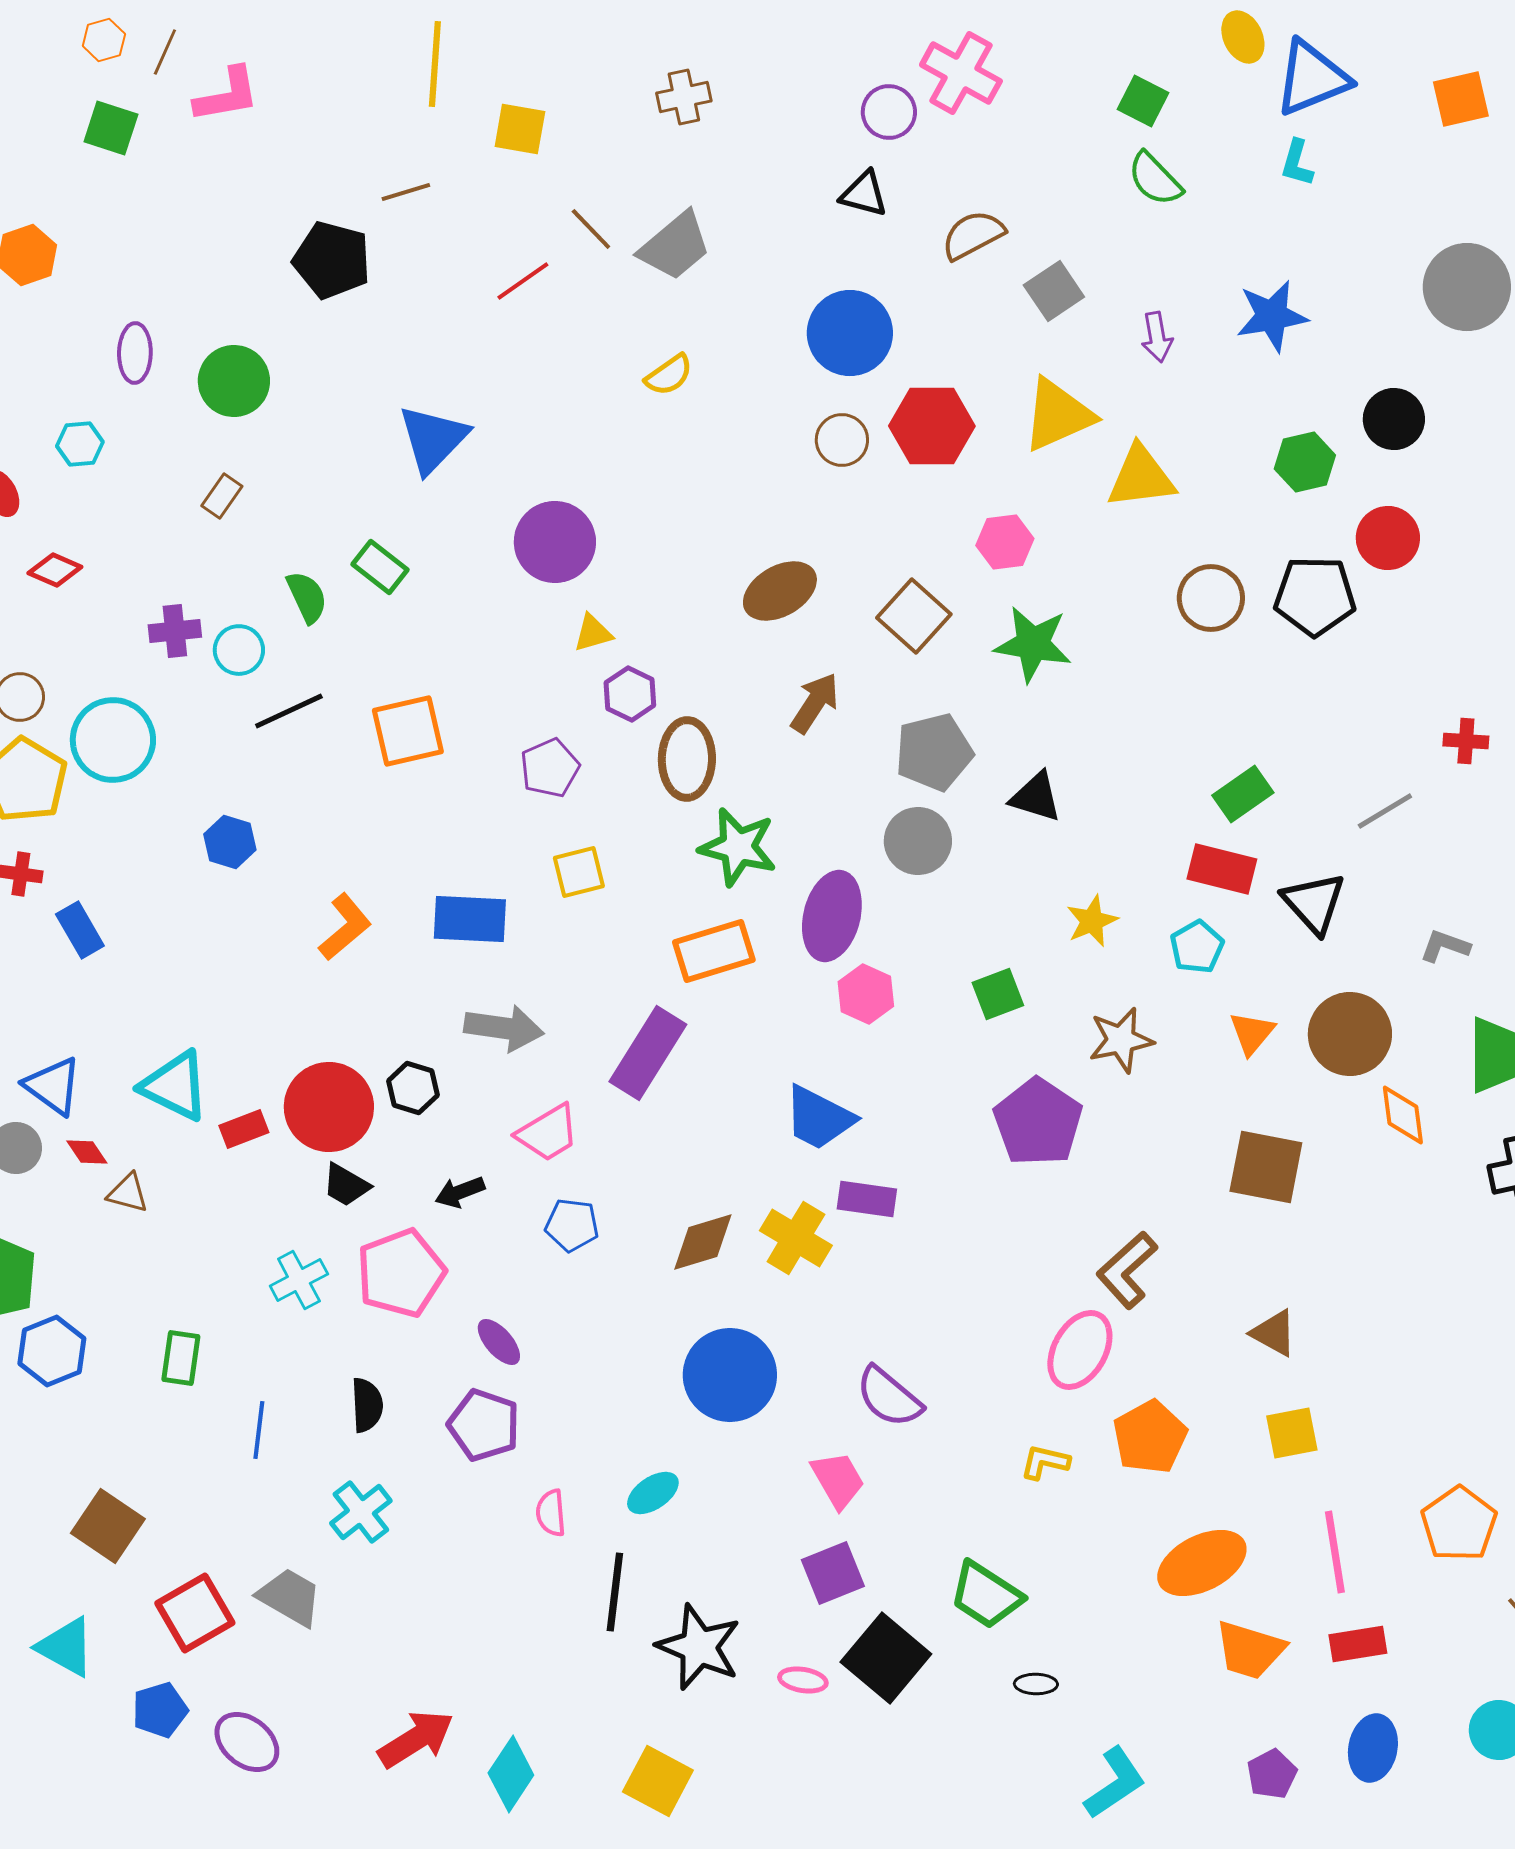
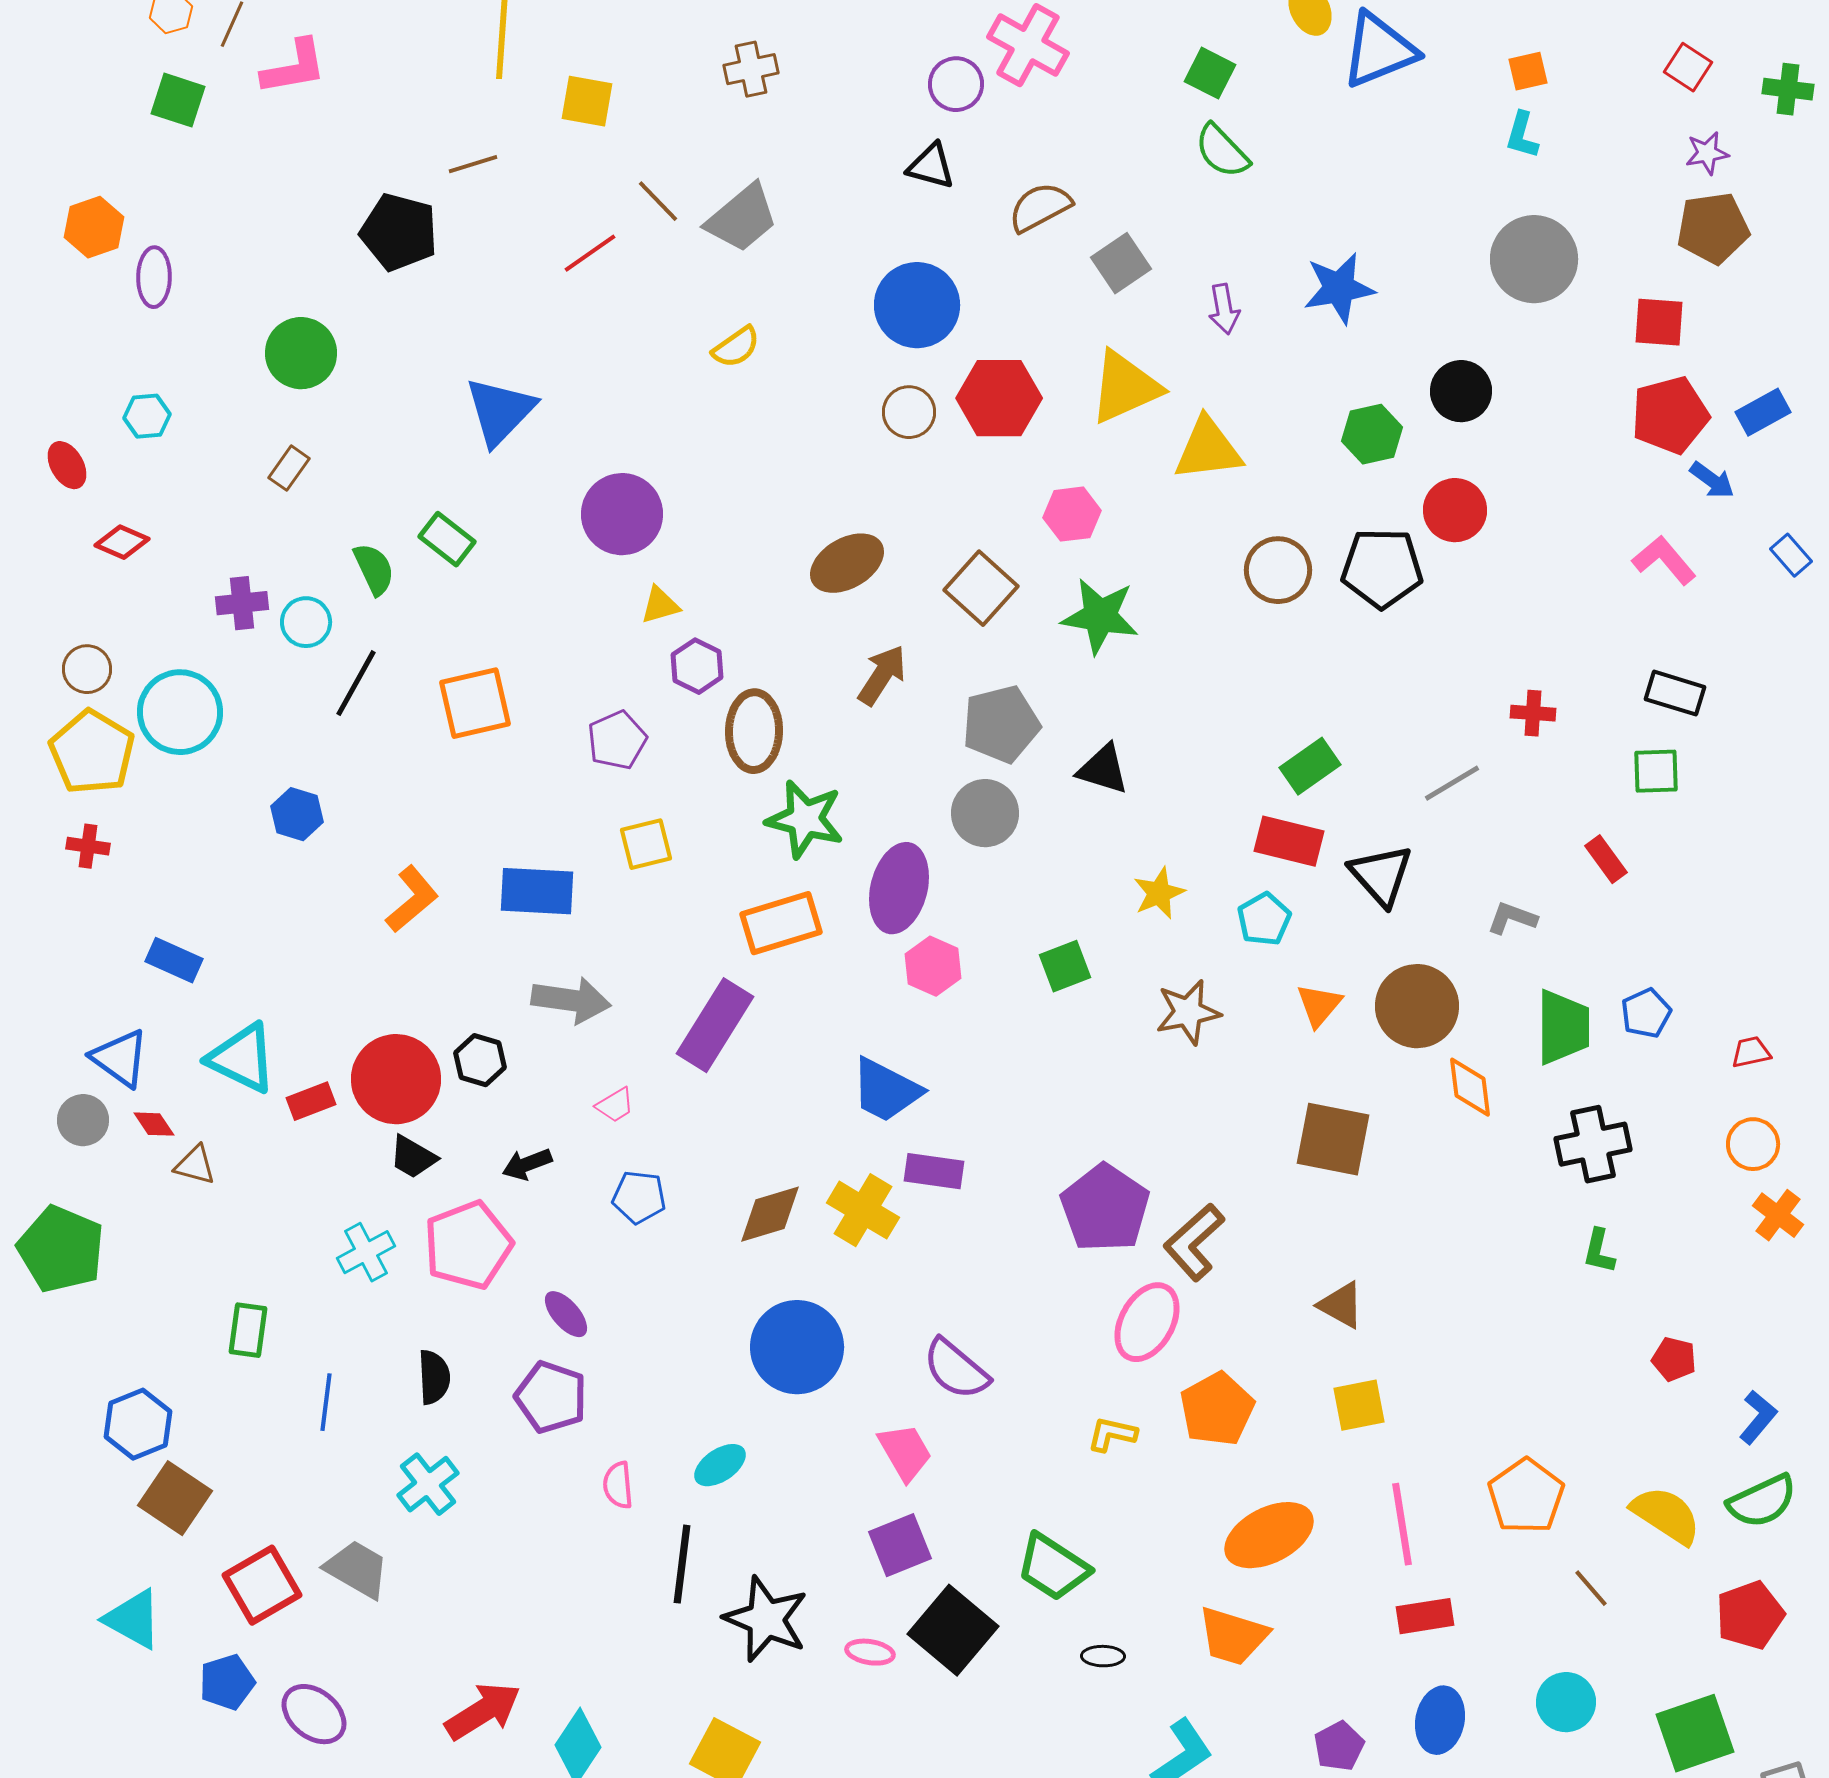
orange square: (1461, 99) -> (1528, 71), size x0.7
cyan L-shape: (1297, 163) -> (1522, 135), moved
purple ellipse: (135, 353) -> (154, 277), moved
black line: (289, 711) -> (356, 683), turned -36
blue rectangle: (80, 930) -> (174, 960), moved, turned -36
purple pentagon: (1038, 1122) -> (1105, 1208), moved
pink trapezoid: (548, 1133) -> (615, 1105), size x0.6
blue hexagon: (52, 1351) -> (138, 1424), moved
orange trapezoid: (1250, 1650) -> (1233, 1636), moved

